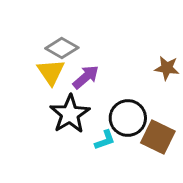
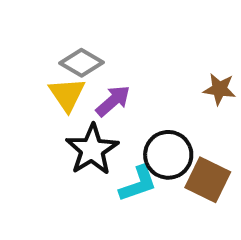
cyan L-shape: (105, 140) -> (138, 184), size x1.4

